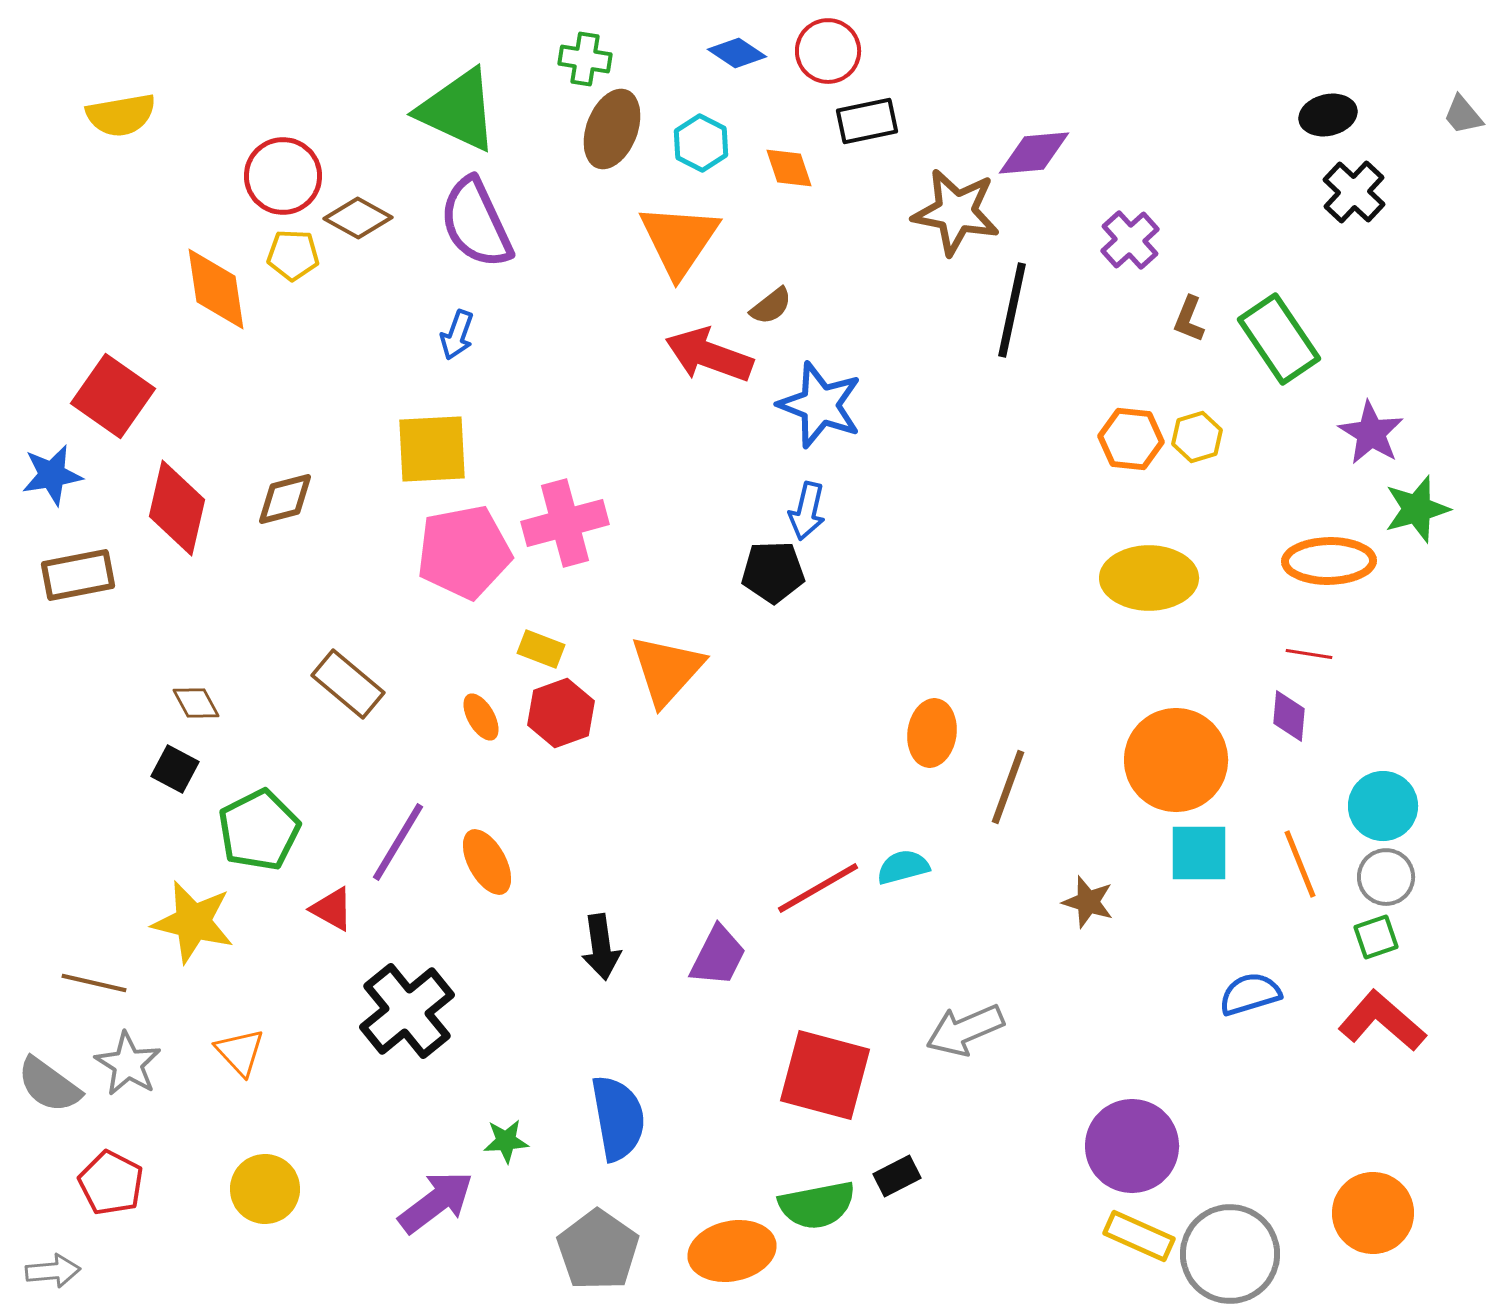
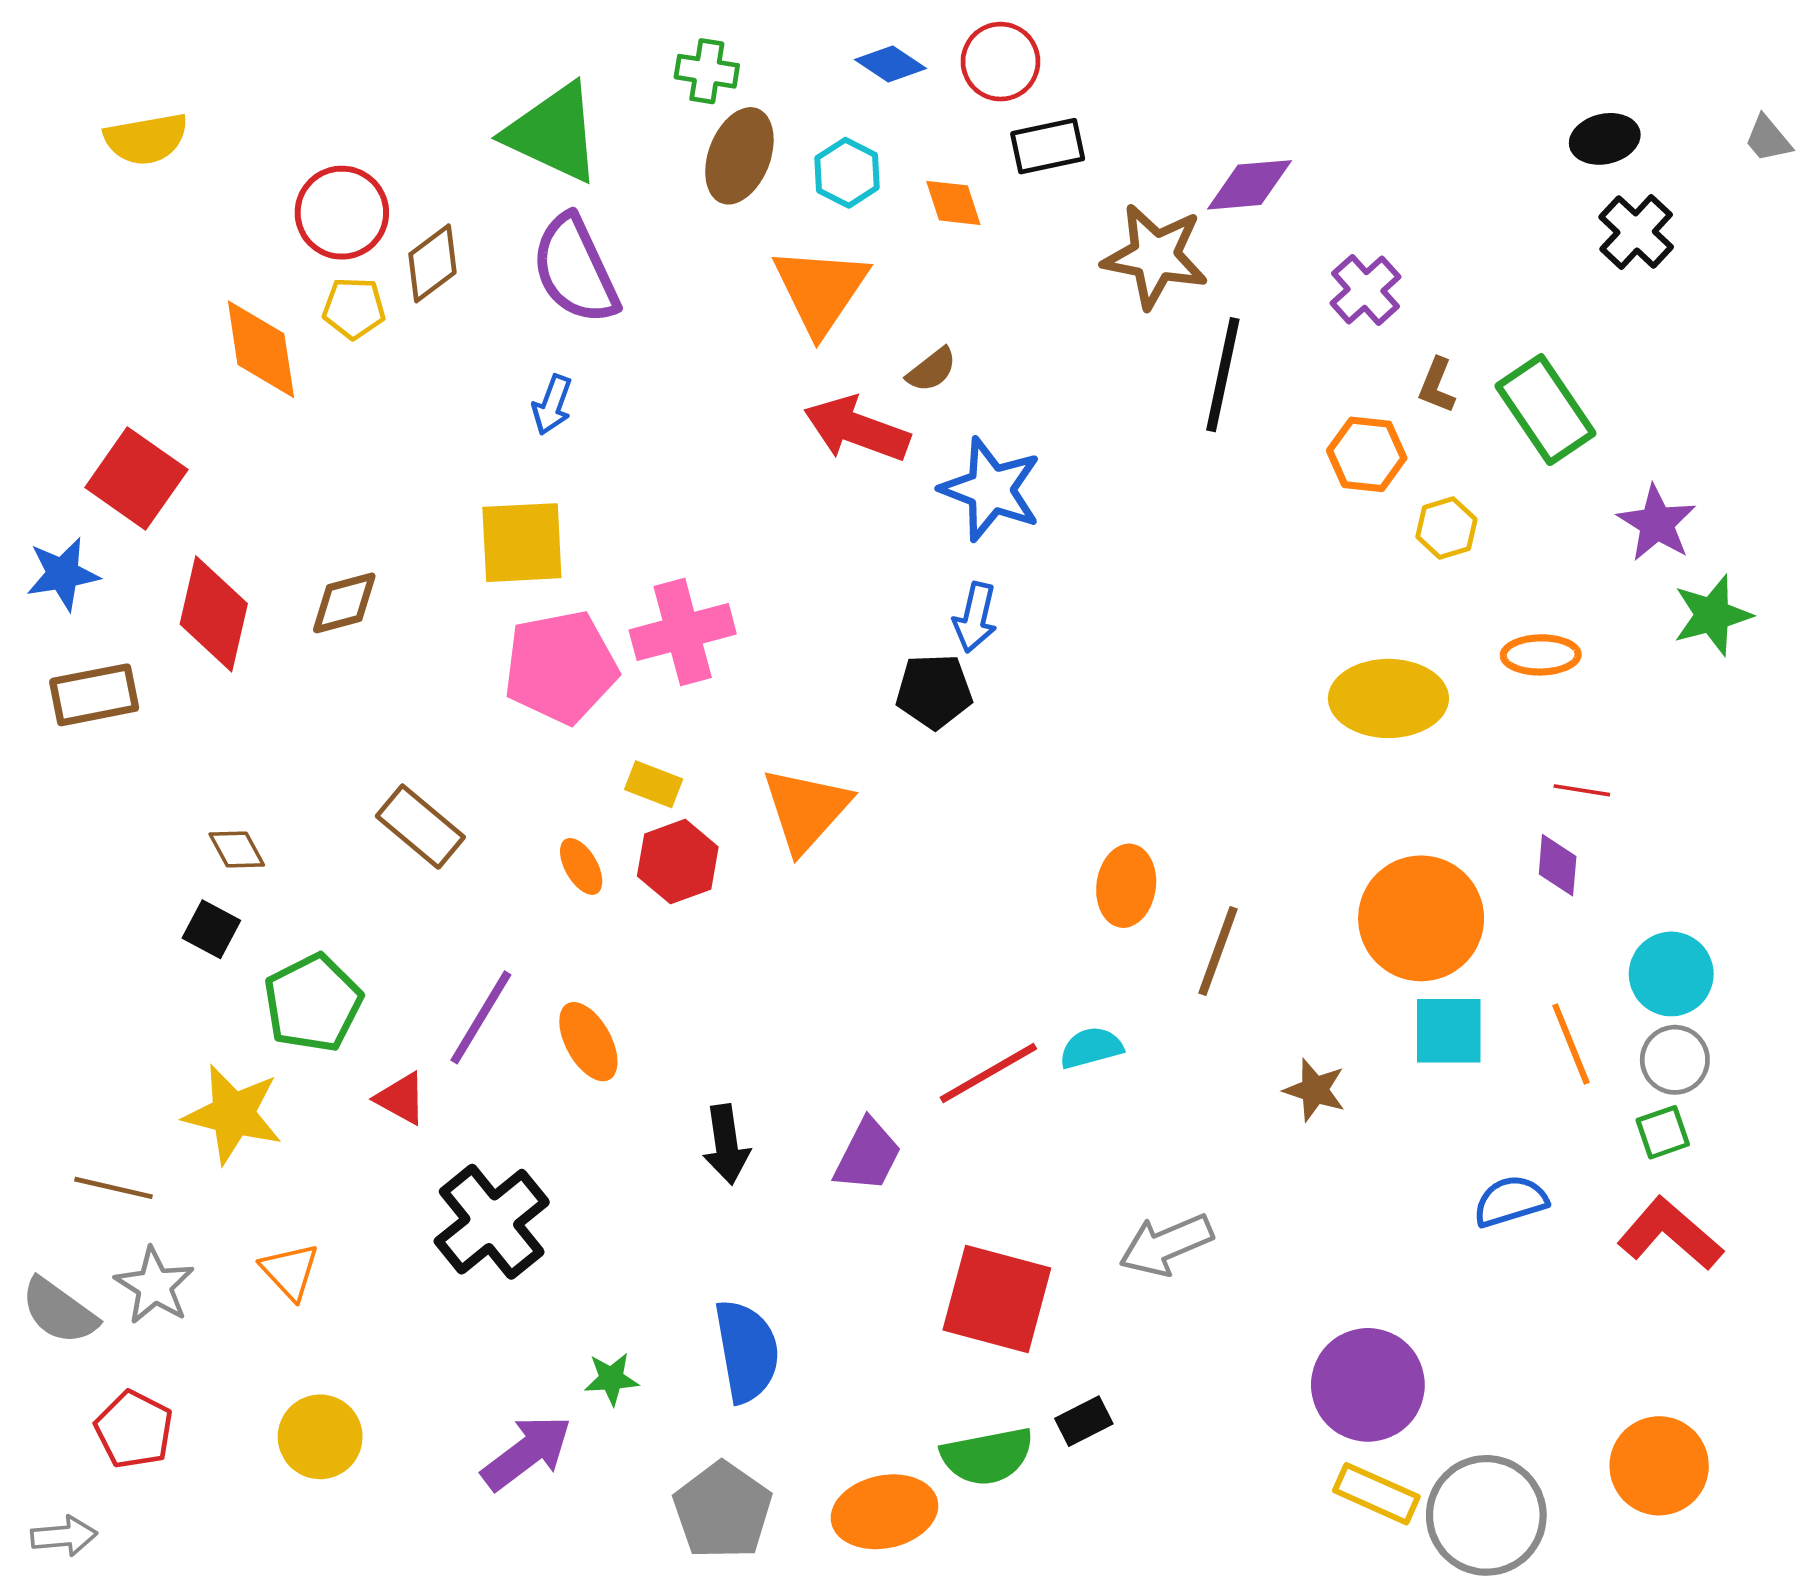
brown diamond: (358, 218) -> (432, 263), turned -66
orange hexagon: (1131, 439) -> (1367, 454), moved
orange ellipse: (1329, 561) -> (1541, 655), moved, size x0.7

